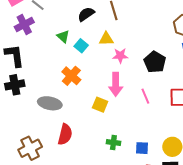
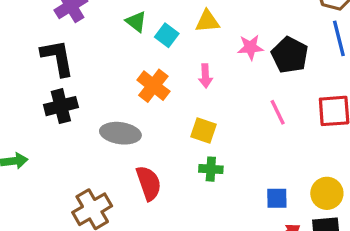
pink star: (120, 56) -> (250, 47), moved
pink arrow: (116, 84) -> (205, 76), moved, size x0.6
red semicircle: (65, 134) -> (149, 183), turned -30
green cross: (113, 142) -> (211, 169), moved

